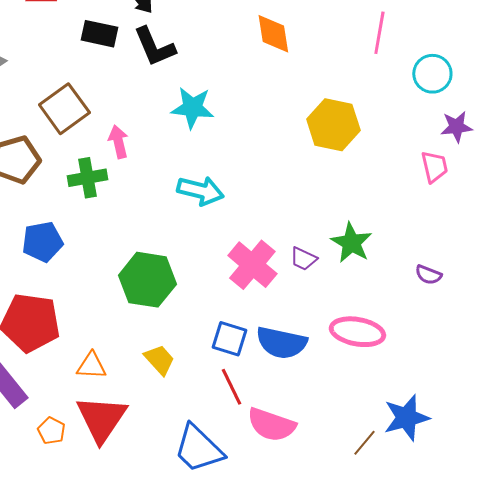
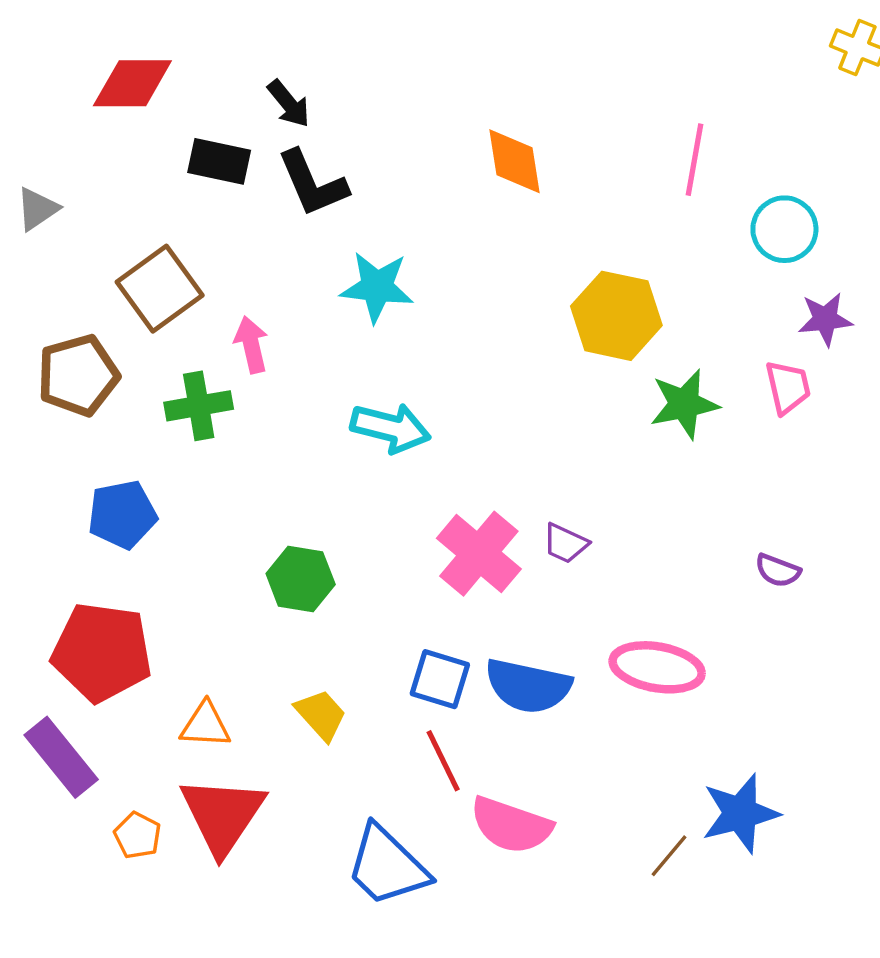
green star: (351, 243) -> (684, 404), moved, turned 30
green hexagon: (147, 280) -> (301, 579), size x0.7

